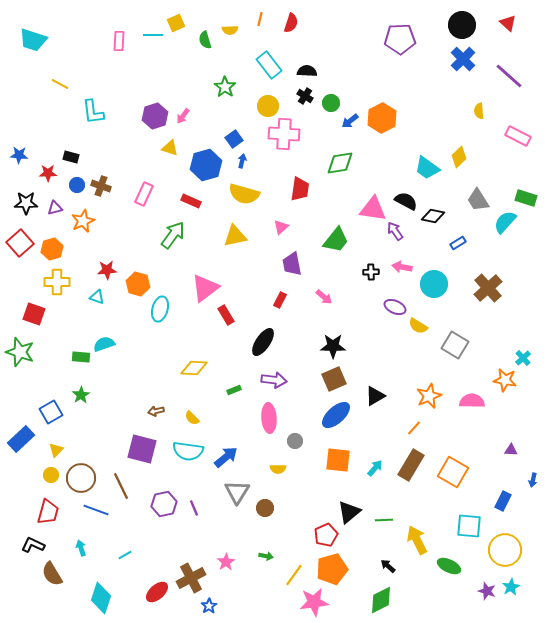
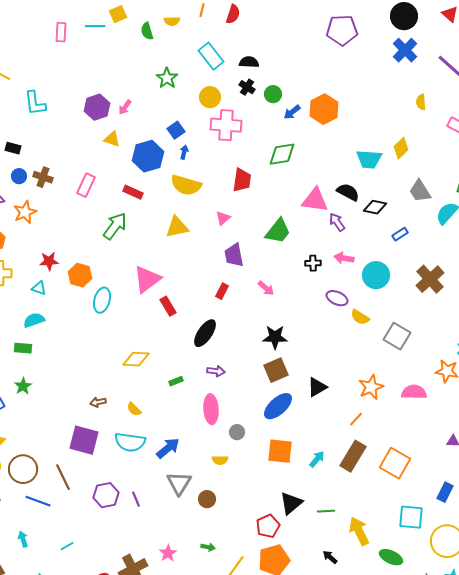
cyan trapezoid: (427, 168) -> (369, 159), turned -32
cyan semicircle: (104, 344) -> (34, 320), moved
purple arrow: (274, 380) -> (216, 371), size x0.7

